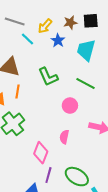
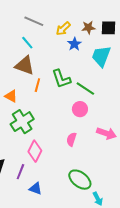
cyan line: (28, 39) -> (27, 43), moved
green line: (86, 84) -> (85, 89), moved
orange line: (18, 91) -> (37, 85), moved
pink diamond: (41, 153) -> (35, 151), moved
purple line: (48, 175) -> (20, 172), moved

